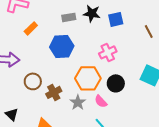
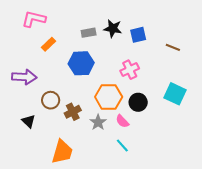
brown line: (149, 31) -> (173, 47), turned -40
black triangle: (12, 114) -> (28, 121), moved

